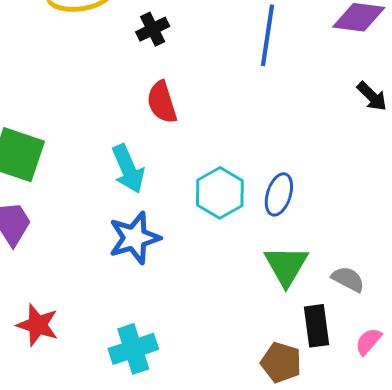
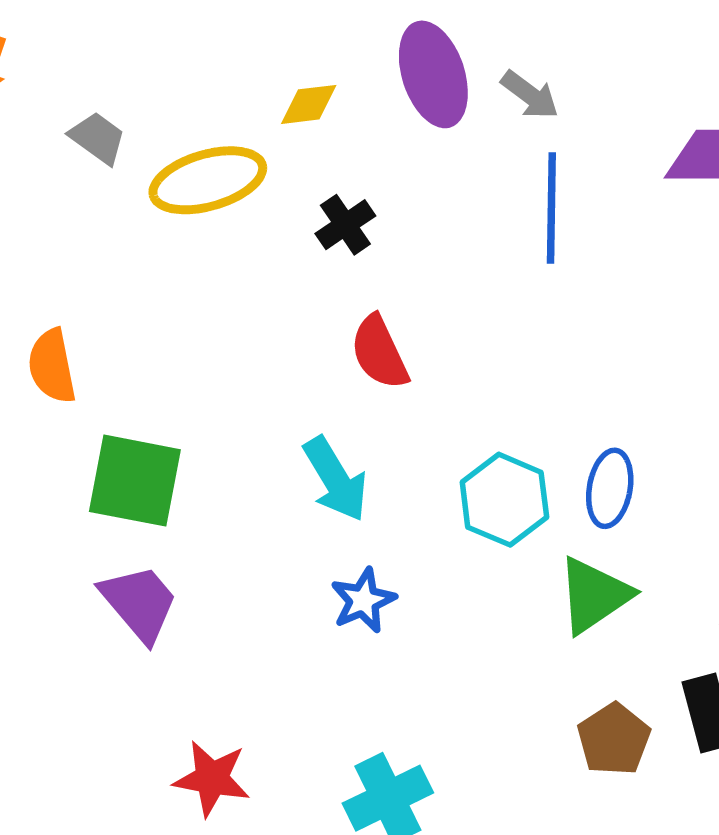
blue star: (134, 238) -> (363, 600), size x0.7
green triangle: (286, 266) -> (594, 595), moved, turned 33
brown pentagon: (281, 362) -> (614, 739), moved, turned 30

